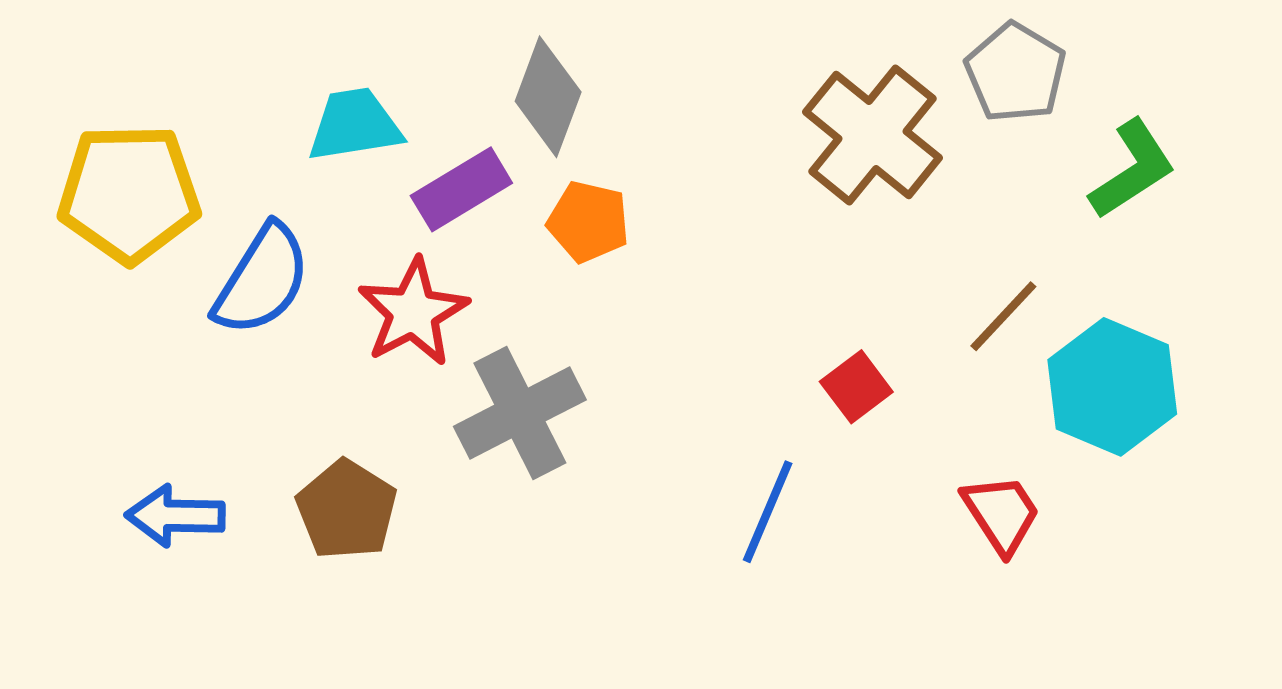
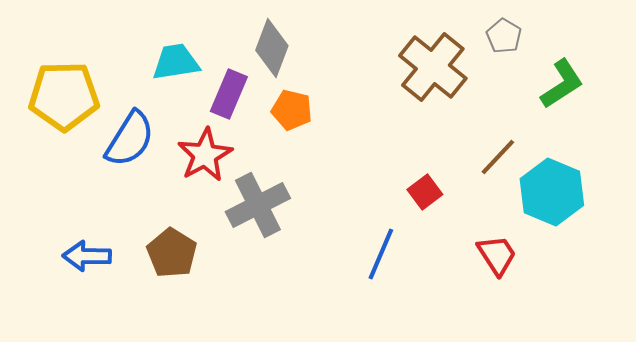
gray pentagon: (1016, 72) -> (504, 36), size x0.7
purple rectangle: (461, 189) -> (229, 94), turned -36

